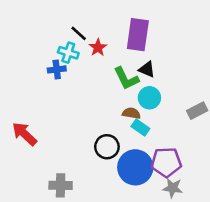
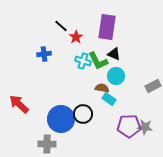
cyan cross: (68, 53) -> (83, 61), moved
blue circle: (135, 167) -> (61, 119), moved
gray star: (173, 188) -> (145, 127), moved

